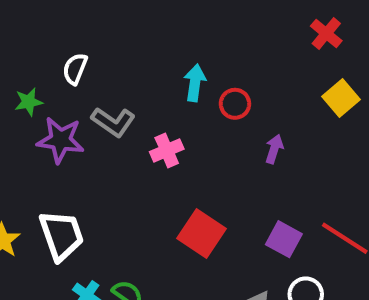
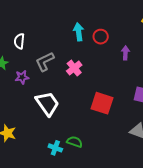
gray L-shape: (113, 122) -> (45, 61), turned 135
purple star: (61, 140) -> (22, 77), size x0.6
white trapezoid: (61, 235) -> (47, 104), moved

